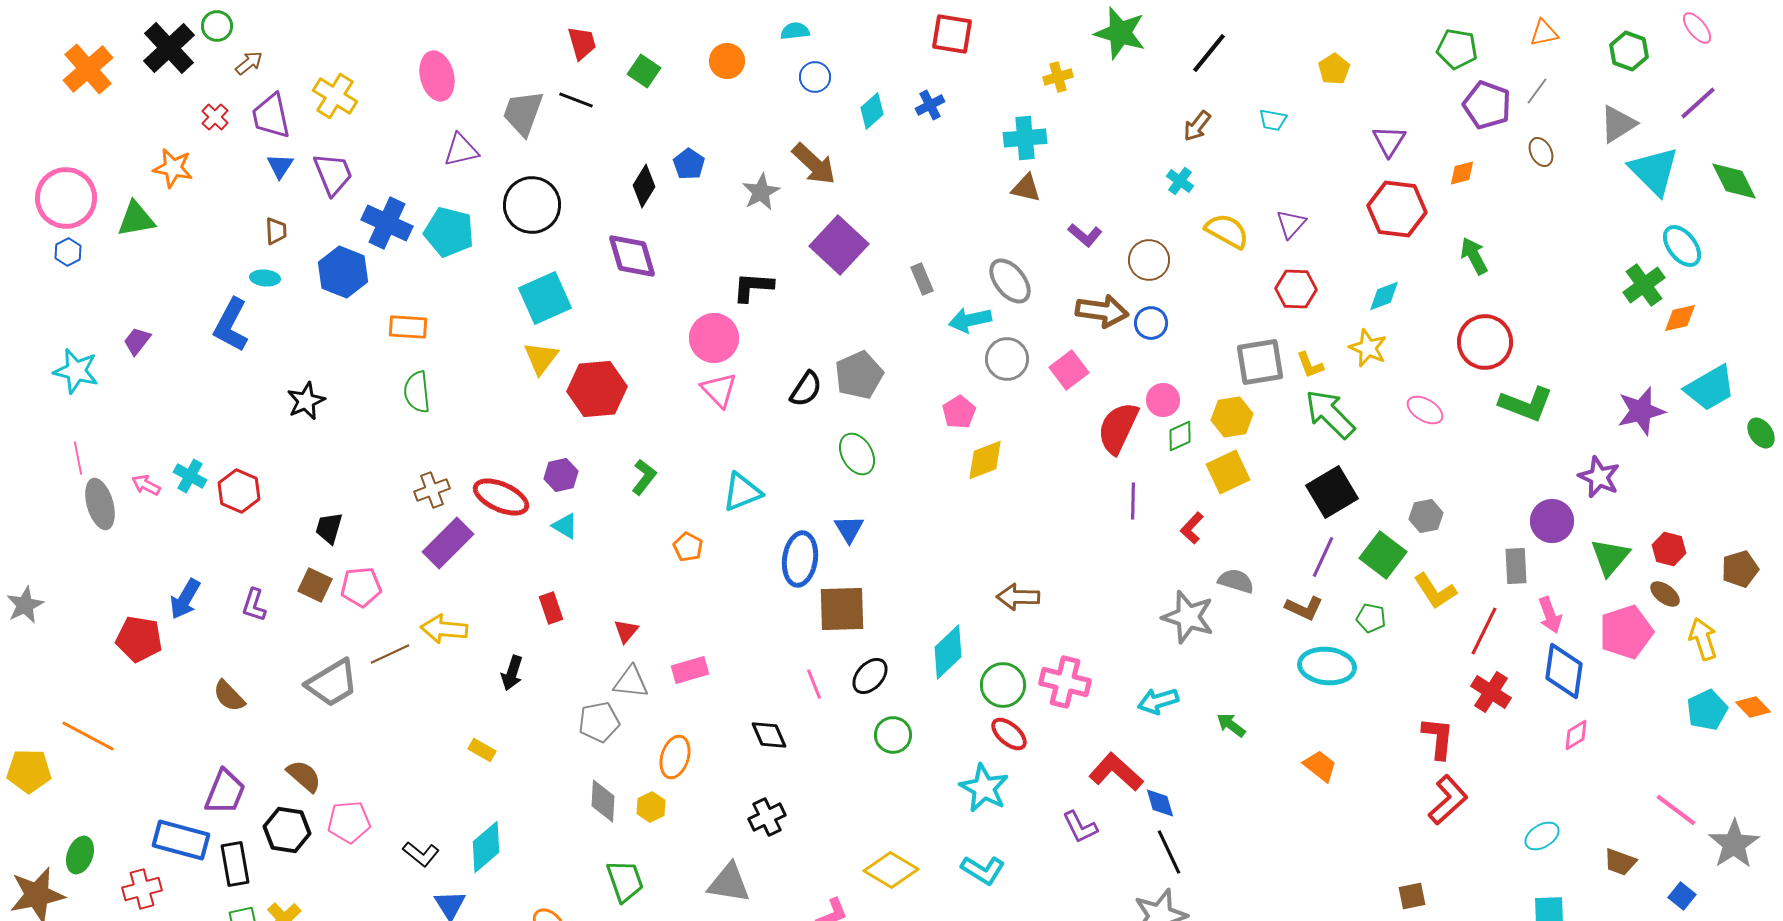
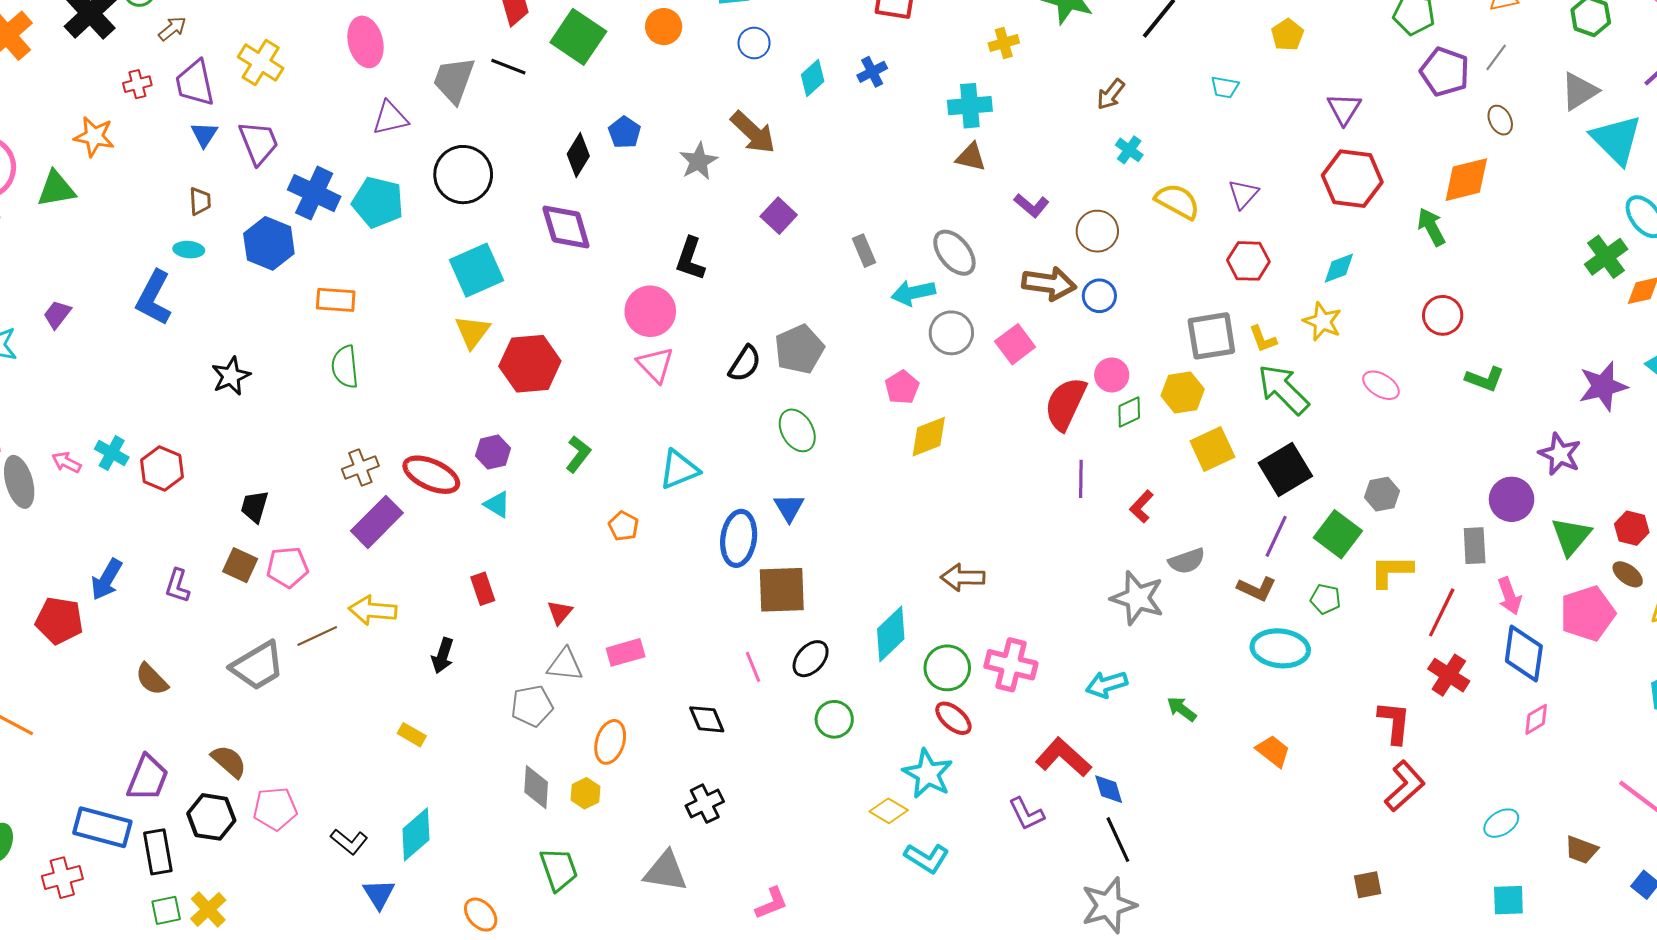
green square: (644, 71) -> (578, 37), size x1.6
red cross: (215, 117) -> (137, 84), turned 32
brown arrow: (1197, 126) -> (1111, 94), moved
orange diamond: (1462, 173) -> (1466, 180), moved, size x1.8
purple square: (839, 245) -> (779, 216), size x0.6
black L-shape: (753, 287) -> (690, 259), turned -75
red circle: (1485, 342) -> (1443, 315), size x0.7
green L-shape: (1526, 404) -> (1485, 379), size x0.7
yellow square: (1228, 472) -> (1212, 449), moved
gray semicircle: (1236, 581) -> (1187, 561), turned 144
yellow L-shape: (1435, 591) -> (1391, 571), turned 123
yellow diamond: (891, 870) -> (889, 811), moved, size x0.7

